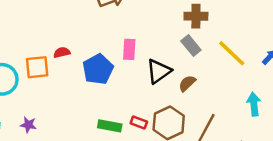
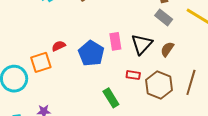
pink rectangle: (129, 49) -> (115, 41), moved
red rectangle: (139, 122) -> (133, 75), moved
green rectangle: (110, 126) -> (111, 98), turned 60

